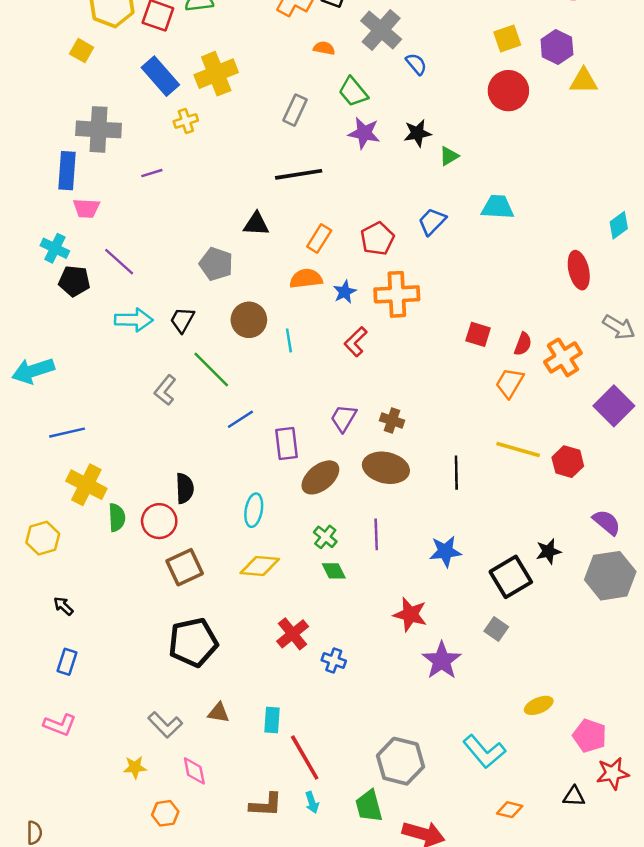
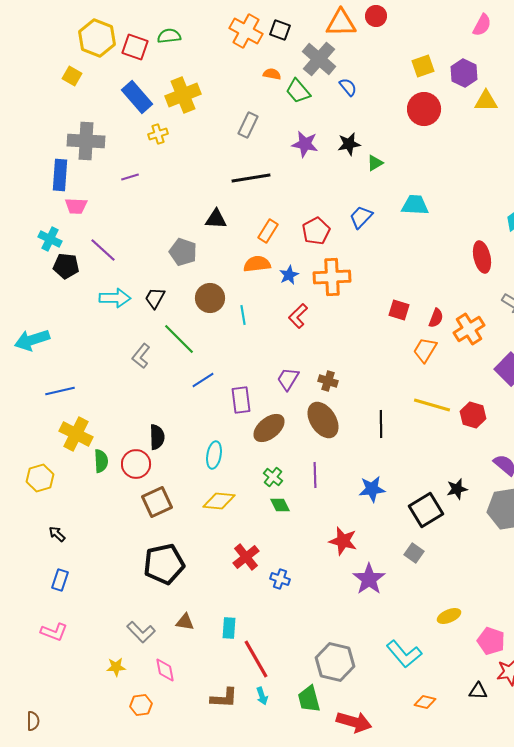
green trapezoid: (353, 92) -> (298, 91), moved
brown ellipse: (386, 468) -> (323, 420), turned 45

